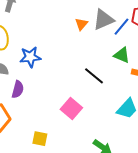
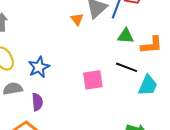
black line: (94, 76) -> (127, 67), moved
pink square: (71, 108) -> (93, 80), moved, turned -30

